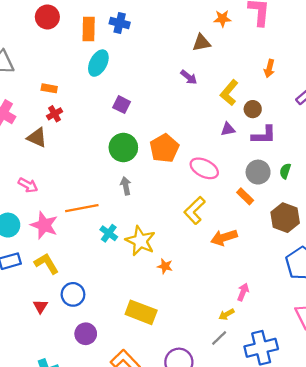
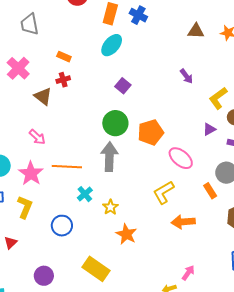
brown triangle: (202, 43) -> (196, 31), moved
purple triangle: (228, 129) -> (209, 129), turned -32
pink arrow: (28, 185) -> (37, 137), moved
gray arrow: (126, 186) -> (109, 157), size x1.8
yellow star: (140, 241) -> (110, 207), size x0.6
yellow L-shape: (47, 264) -> (25, 207), turned 40
orange star: (165, 266) -> (126, 234), size x1.5
blue circle: (73, 294) -> (62, 226), moved

